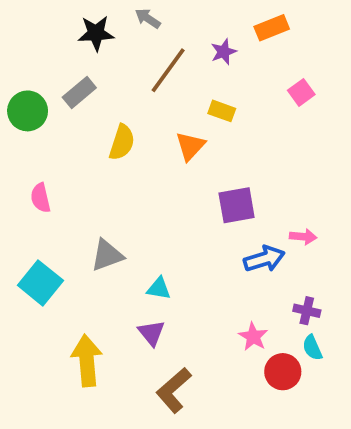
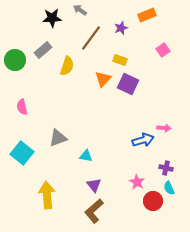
yellow semicircle: (122, 142) -> (67, 66), moved
purple square: (237, 205) -> (128, 84), moved, turned 35
purple triangle: (151, 333) -> (94, 185), moved

